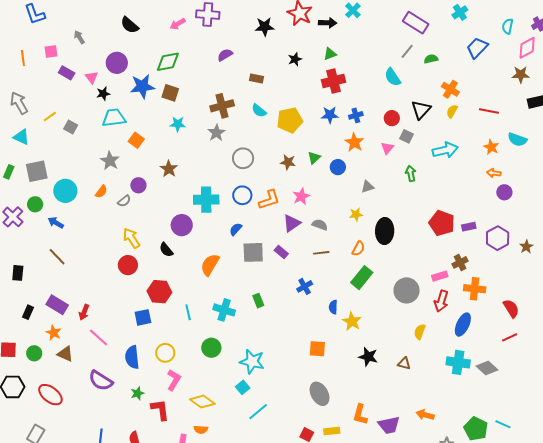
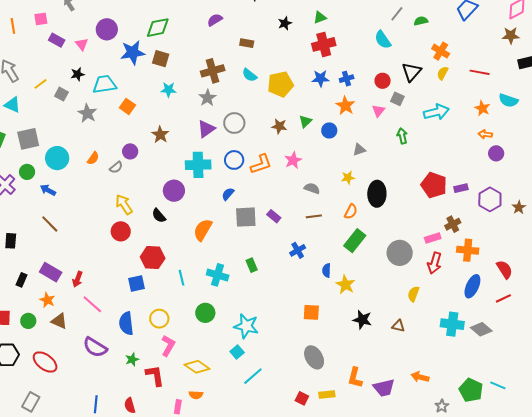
black star: (103, 94) -> (78, 74), moved
gray star: (110, 161) -> (87, 113), moved
purple triangle: (292, 223) -> (206, 129), moved
blue ellipse: (463, 325) -> (472, 286), moved

